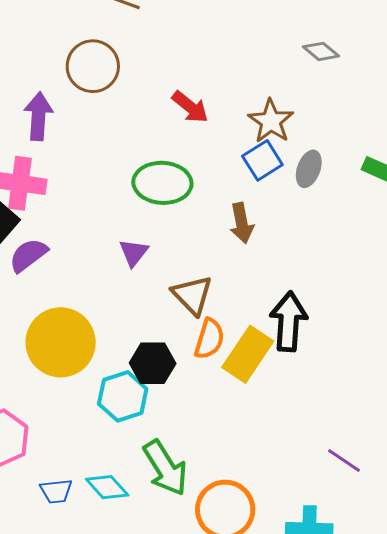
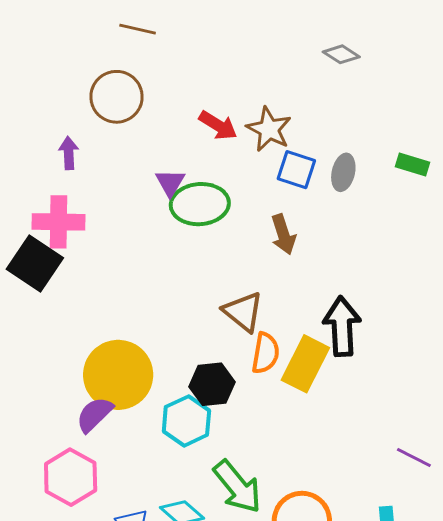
purple arrow: (38, 116) -> (69, 153), size x0.7
brown star: (271, 121) -> (269, 129), moved
blue square: (262, 160) -> (296, 170), turned -33
purple triangle: (134, 253) -> (170, 183), moved
purple semicircle: (28, 255) -> (95, 414), moved

